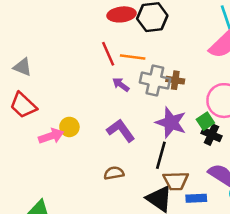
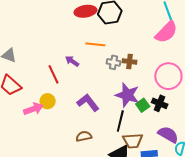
red line: (108, 54) -> (53, 74), moved
gray cross: (155, 81) -> (114, 62), size x0.6
purple arrow: (121, 85) -> (72, 61), moved
green square: (205, 121) -> (143, 105), moved

